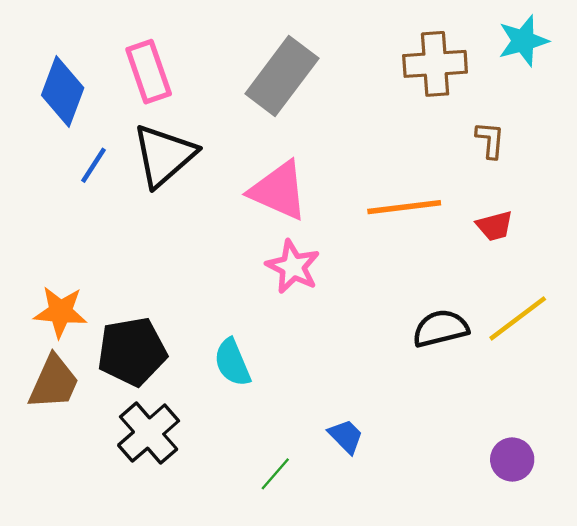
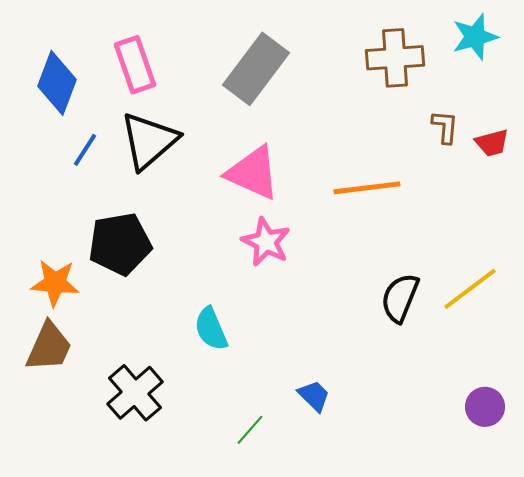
red trapezoid: (495, 226) -> (492, 143), moved
black semicircle: (441, 328) -> (400, 298), turned -54
black pentagon: (132, 352) -> (120, 244), moved
purple circle: (512, 459) -> (485, 407), moved

